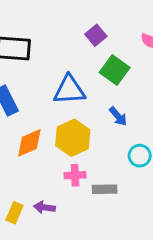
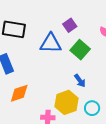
blue triangle: (69, 90) -> (51, 43), moved
yellow hexagon: (73, 138) -> (66, 102), moved

